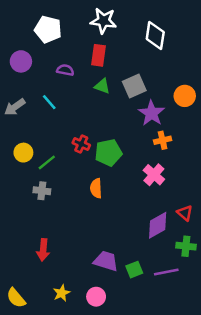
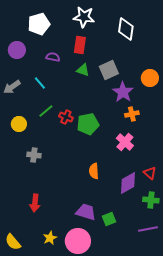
white pentagon: (48, 29) -> (39, 24), turned -30
green line: (47, 162) -> (46, 111), moved
orange semicircle: (96, 188) -> (94, 171), moved
purple line: (166, 272) -> (148, 229), moved
pink circle: (96, 297) -> (78, 241), size x1.6

